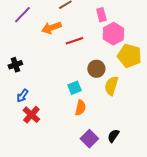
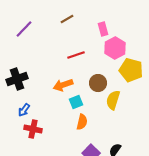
orange arrow: (51, 28) -> (63, 85), moved
black cross: (15, 65) -> (17, 79), size x1.5
red cross: (31, 115) -> (33, 129), turned -30

